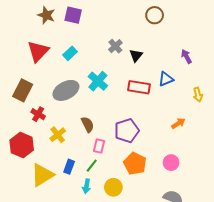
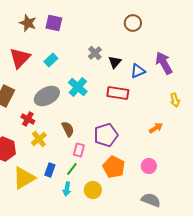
purple arrow: (186, 56) -> (164, 63), size x1.6
blue triangle: (166, 79) -> (138, 71), moved
red cross: (38, 114) -> (28, 119), moved

